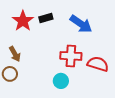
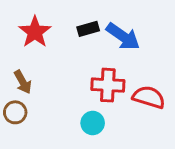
black rectangle: (46, 18) -> (88, 29), moved

